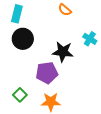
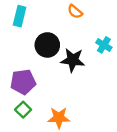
black circle: (23, 39) -> (47, 45), moved
purple pentagon: (47, 73) -> (23, 82), moved

